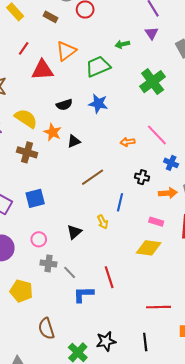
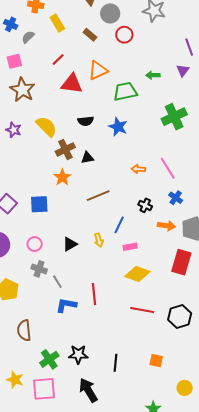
orange star: (53, 132) -> (62, 177), moved
brown cross: (27, 152) -> (65, 149), moved, turned 36
pink rectangle: (156, 222) -> (130, 247), moved, turned -40
red line: (158, 307) -> (142, 310), moved

